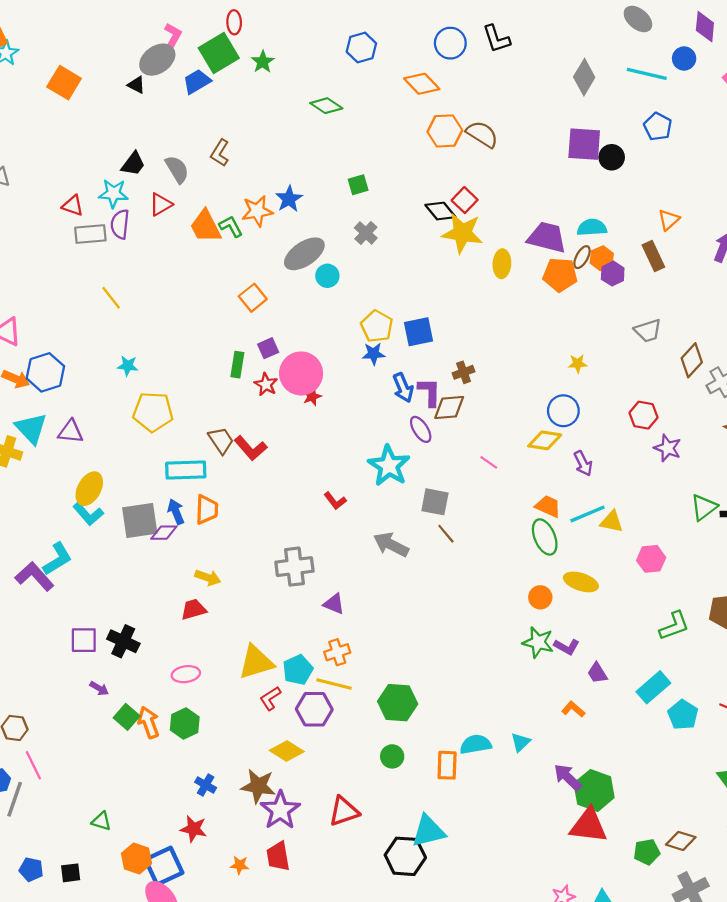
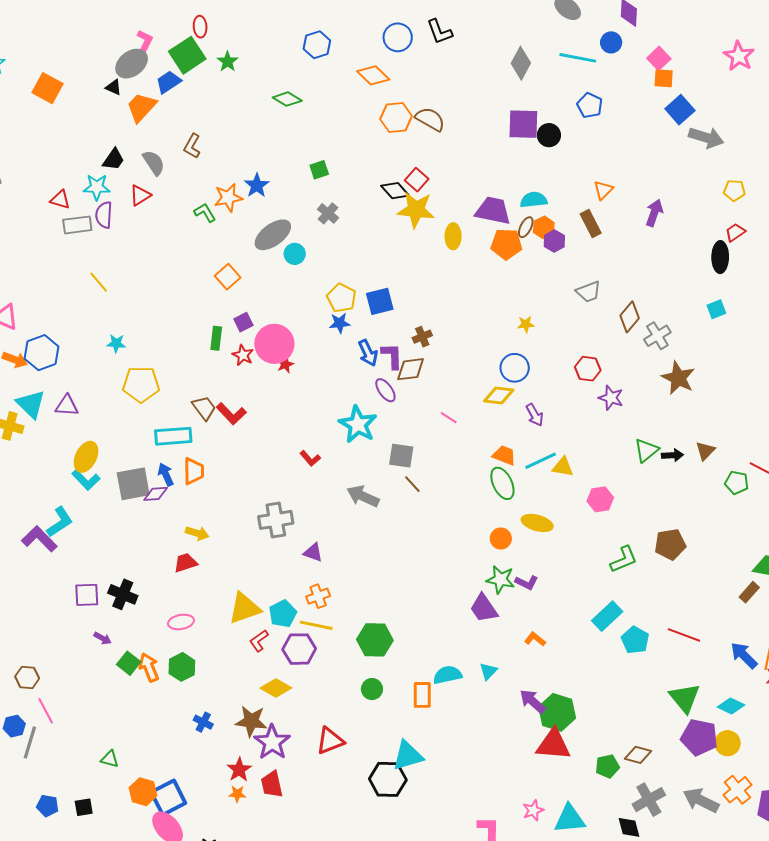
orange trapezoid: (206, 226) -> (141, 107), moved, turned 72
purple trapezoid: (597, 673) -> (484, 608), moved, size x1.5
red star: (194, 829) -> (239, 770), moved, turned 30

